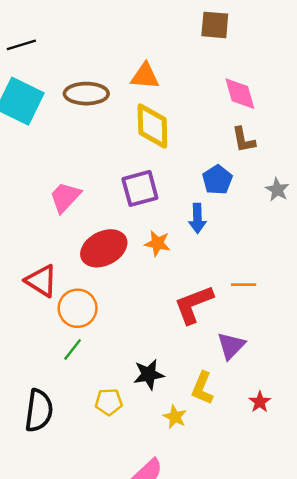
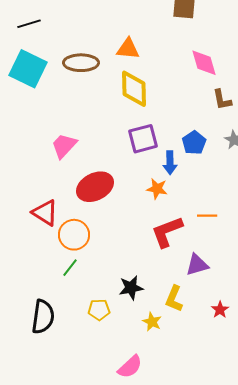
brown L-shape: (244, 140) -> (222, 100), moved
blue pentagon: (217, 180) -> (194, 143), moved
purple square: (140, 188) -> (143, 139), moved
orange star: (157, 243) -> (157, 189), moved
purple triangle: (231, 346) -> (197, 265), turned 30

